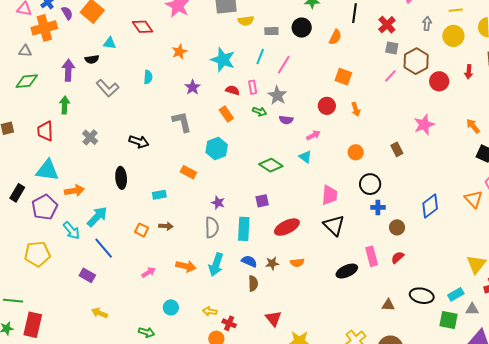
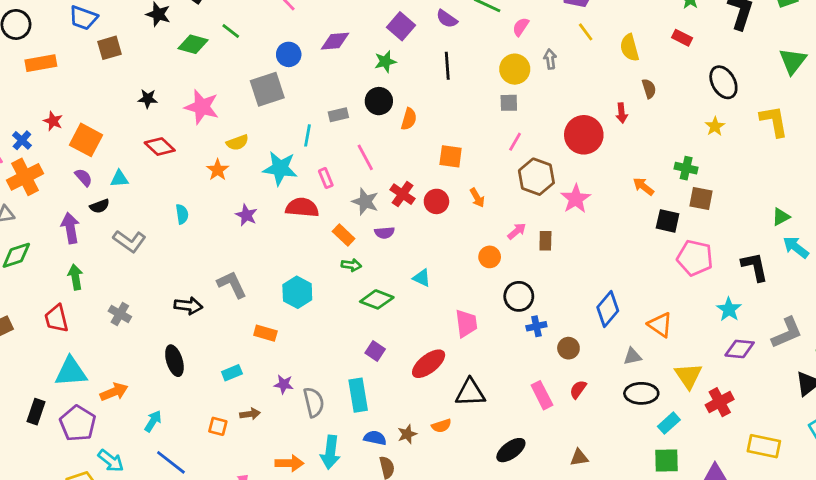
yellow line: (456, 10) -> (586, 32), turned 72
purple semicircle: (67, 13) -> (83, 177), moved
yellow semicircle: (246, 21) -> (237, 142), moved
red cross: (387, 25) -> (402, 194), moved
yellow circle: (453, 36) -> (515, 69), moved
orange semicircle: (335, 37) -> (409, 119), moved
cyan line: (260, 57) -> (307, 135), moved
brown hexagon: (416, 61) -> (536, 177), moved
pink line: (284, 65) -> (365, 157), turned -48
red circle: (439, 81) -> (584, 135), size x1.4
pink rectangle: (253, 87) -> (326, 178), moved
red semicircle: (233, 90) -> (302, 208), size x1.6
green arrow: (260, 112) -> (351, 265), moved
orange rectangle: (226, 114) -> (344, 235), moved
gray L-shape: (182, 122) -> (232, 284), moved
pink arrow: (313, 135) -> (517, 231), moved
brown rectangle: (397, 149) -> (545, 241), turned 40
orange triangle: (473, 199) -> (660, 325), moved
purple square: (262, 201) -> (375, 351), turned -32
purple star: (218, 203) -> (284, 384), moved
cyan arrow: (97, 217) -> (153, 421), size x0.7
black triangle: (334, 225) -> (470, 393), moved, turned -35
red ellipse: (287, 227) -> (429, 364), moved
cyan arrow: (71, 231) -> (111, 461), moved
black ellipse: (347, 271) -> (511, 450), moved
black ellipse: (422, 296) -> (641, 393), moved
gray triangle: (472, 309) -> (632, 356), moved

